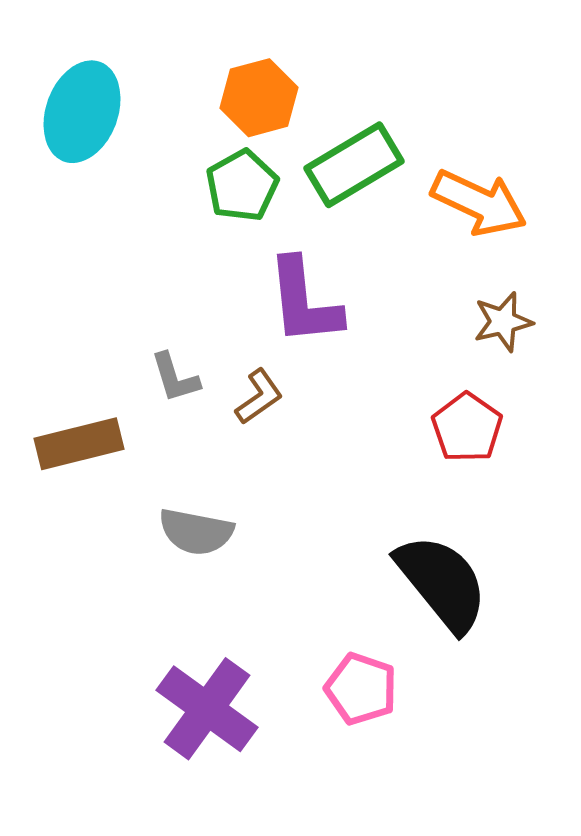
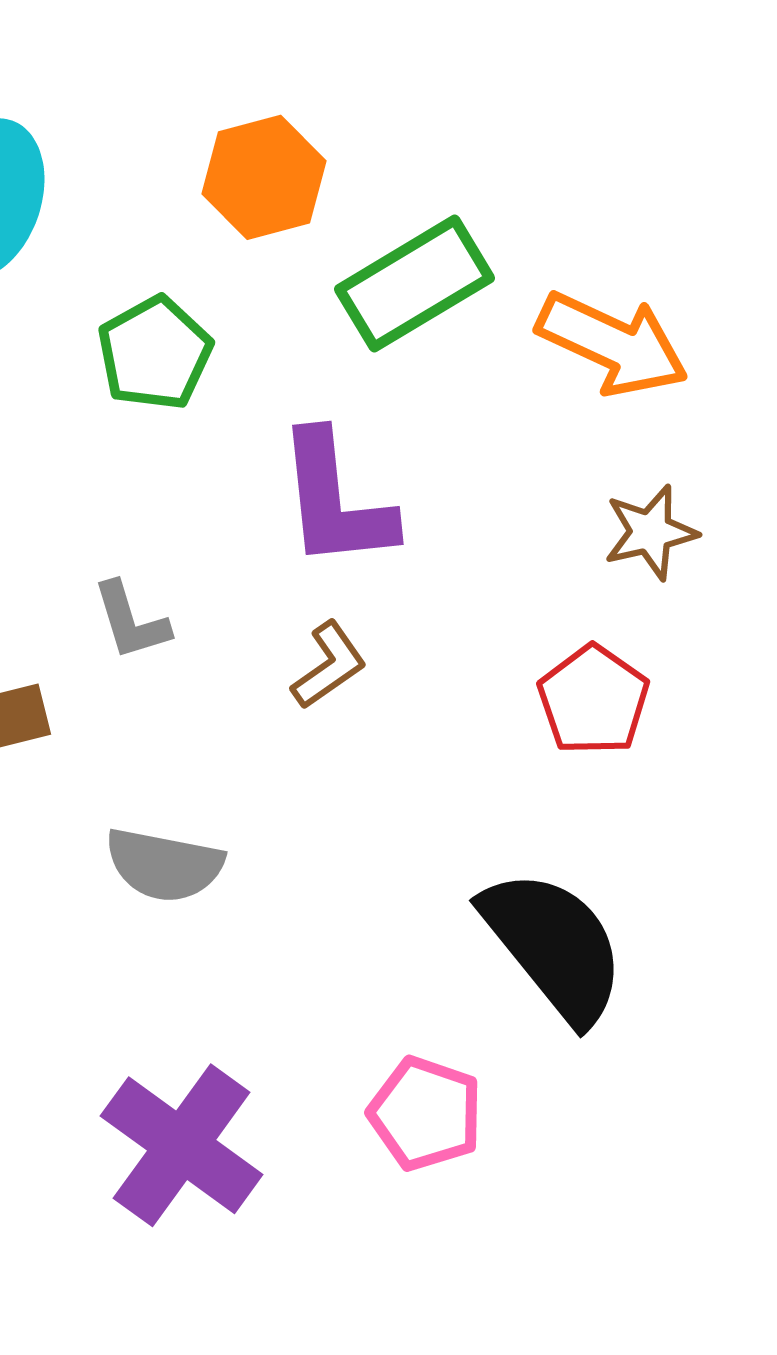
green pentagon: (242, 186) -> (155, 353), moved
brown L-shape: (259, 397) -> (329, 665), moved

